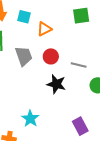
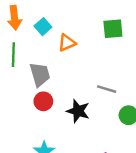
cyan square: (24, 17) -> (43, 27), turned 32
red circle: (51, 56) -> (43, 101), moved

